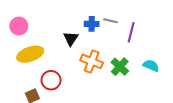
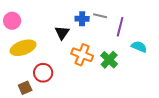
cyan semicircle: (151, 66) -> (139, 47), moved

